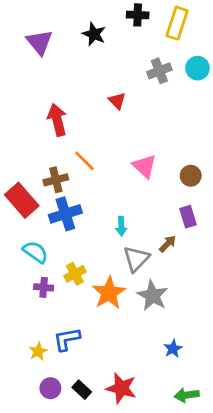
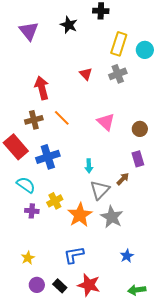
yellow rectangle: (177, 23) -> (119, 44), moved
gray cross: (159, 71) -> (118, 74), moved
brown cross: (56, 180) -> (34, 120), moved
blue L-shape: (67, 339) -> (74, 255), moved

